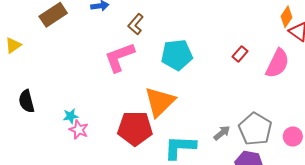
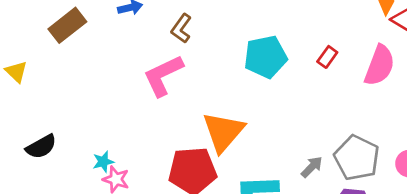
yellow triangle: (13, 45) -> (16, 72), turned -36
cyan pentagon: (177, 55) -> (266, 57), moved
black semicircle: (27, 101) -> (41, 147), turned -100

